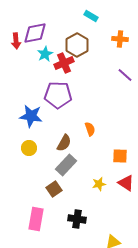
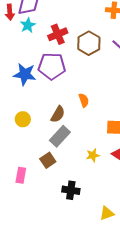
brown hexagon: (77, 45) -> (89, 43), moved
cyan star: (45, 54) -> (28, 25), moved
blue star: (31, 116) -> (25, 74), moved
pink rectangle: (36, 219) -> (21, 175), moved, size x0.7

